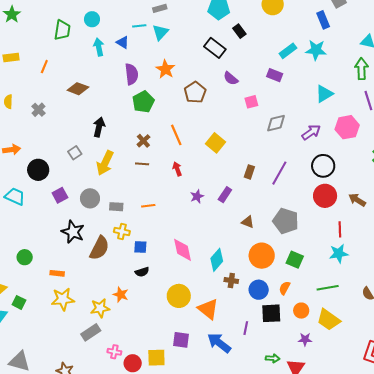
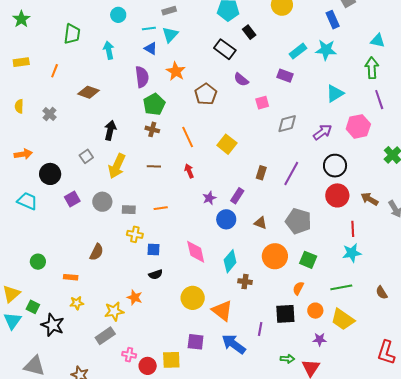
cyan circle: (92, 19) -> (118, 15), moved
blue triangle: (123, 42) -> (151, 48), moved
brown cross: (143, 141) -> (152, 129), moved, turned -32
black star: (73, 232) -> (53, 325), moved
brown semicircle: (99, 248) -> (97, 252), moved, size x0.7
blue circle: (259, 290) -> (226, 219), moved
yellow star: (63, 299) -> (77, 303), size x0.6

